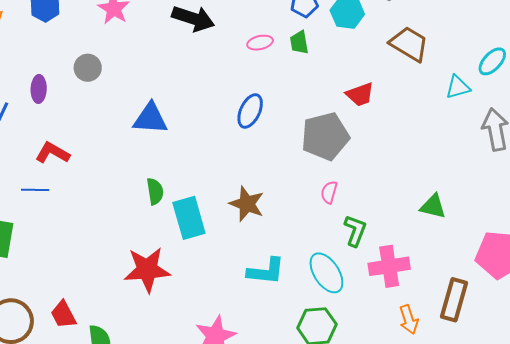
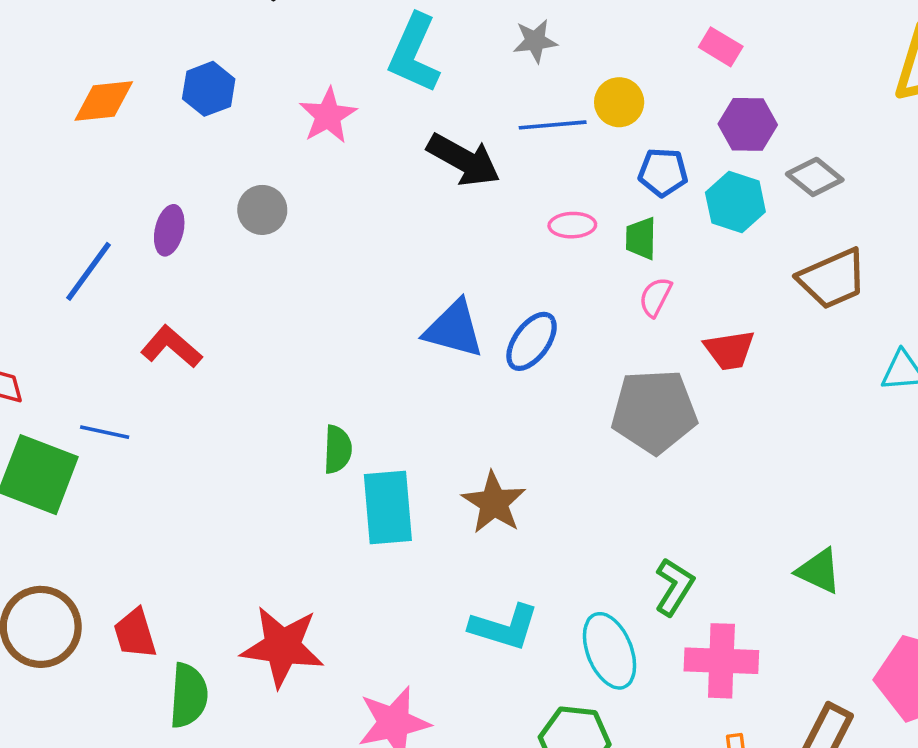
brown trapezoid: (409, 44) -> (832, 279), turned 114
blue triangle: (150, 118) -> (454, 329), moved
blue line: (35, 190) -> (105, 432), moved
pink semicircle: (329, 192) -> (655, 297), moved
red star: (147, 270) -> (282, 647), moved

